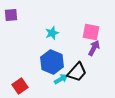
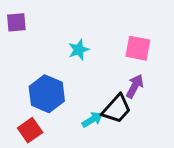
purple arrow: (94, 48) -> (135, 86), moved
blue hexagon: (52, 62) -> (47, 94), moved

